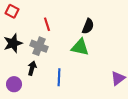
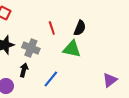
red line: (47, 24) -> (52, 28), moved
blue line: (59, 77) -> (51, 79), turned 36

